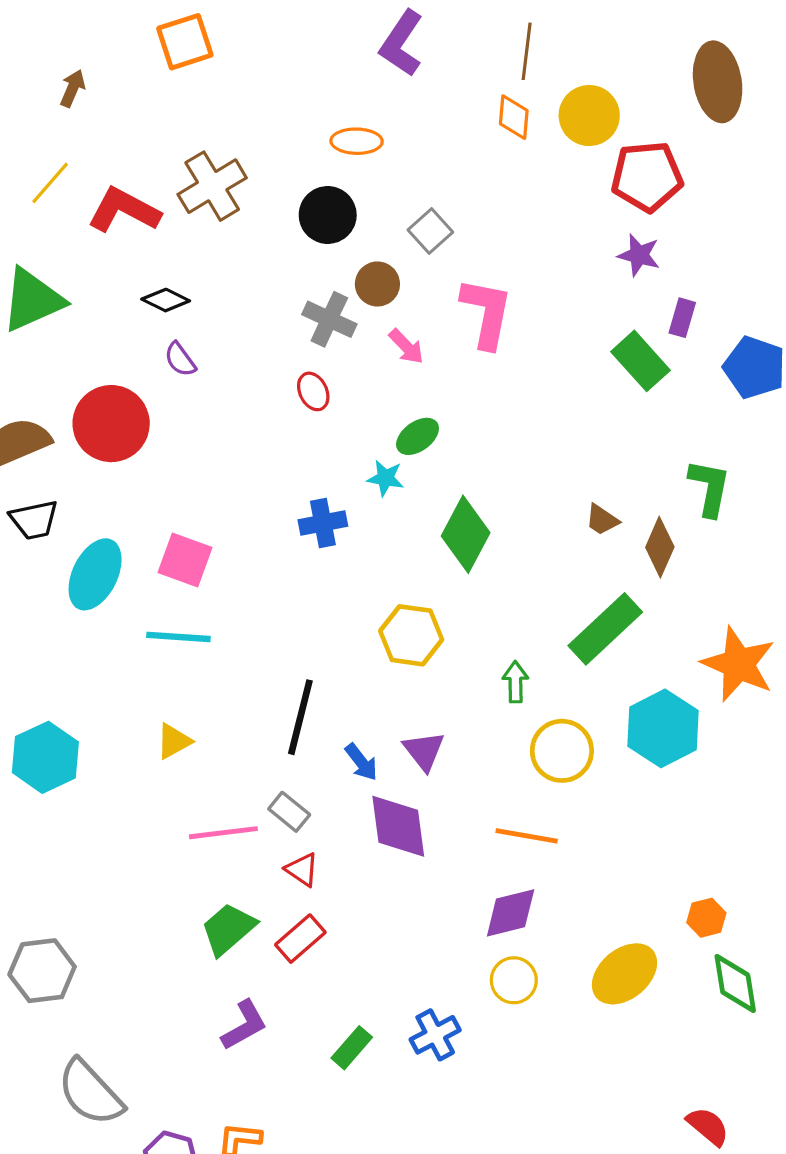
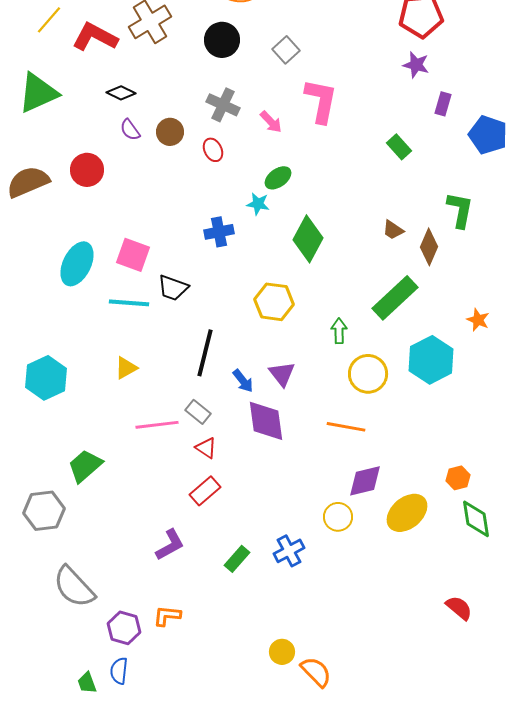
brown circle: (377, 284) -> (170, 132), moved
green rectangle: (641, 361) -> (399, 147), moved, size x0.7
red circle: (111, 424) -> (87, 170), size x0.7
black trapezoid: (34, 520) -> (173, 288), moved, turned 32
orange star: (738, 664) -> (478, 320), size x0.5
purple diamond: (511, 913) -> (365, 481), moved
green trapezoid: (228, 929) -> (85, 466), moved

